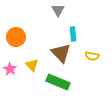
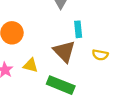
yellow triangle: (32, 65) -> (31, 65), turned -32

